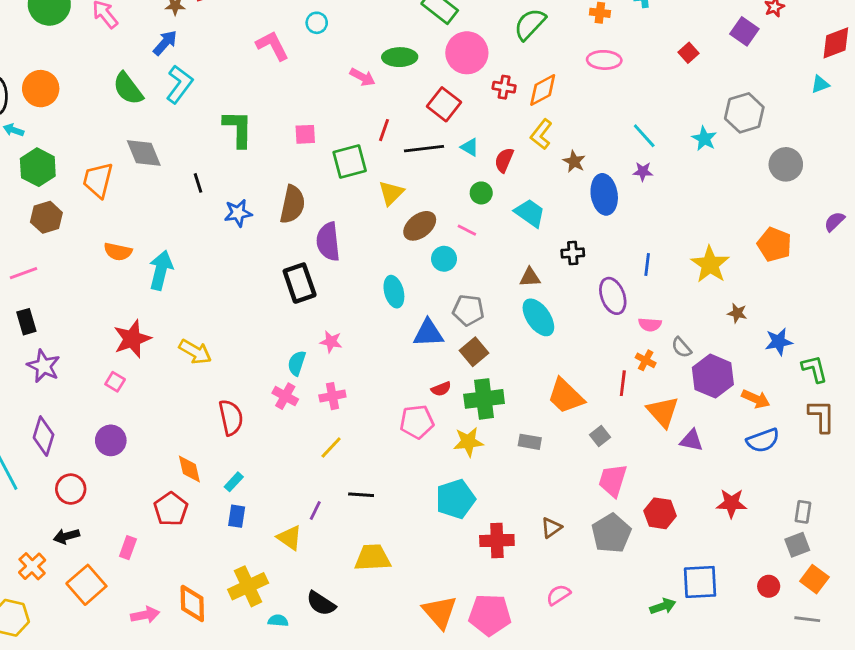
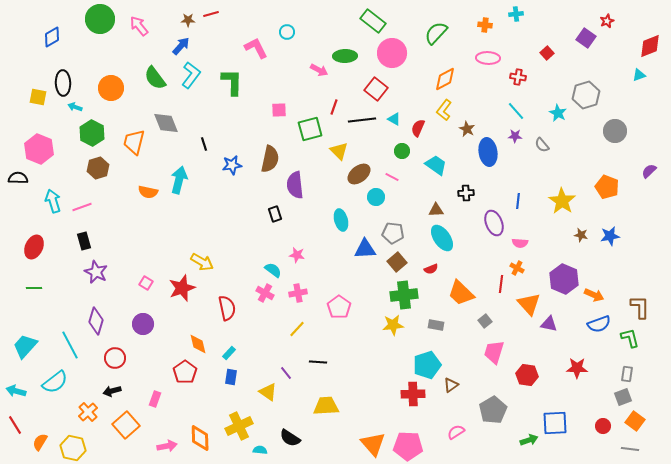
red cross: (504, 87) -> (518, 77), moved
orange circle: (41, 89) -> (111, 88), moved
green L-shape: (238, 129) -> (232, 82), moved
yellow triangle: (391, 193) -> (339, 151), turned -30
cyan arrow: (161, 270) -> (179, 180), moved
black rectangle: (300, 283) -> (275, 214), size x0.6
red star: (132, 339) -> (182, 288), moved
blue star: (779, 342) -> (610, 236), moved
gray semicircle: (681, 347) -> (542, 145), moved
cyan semicircle: (297, 363) -> (273, 270), turned 108
green L-shape: (814, 369) -> (630, 338), moved
red semicircle: (441, 389) -> (431, 269), moved
pink pentagon: (417, 422) -> (339, 307), moved, turned -30
cyan pentagon: (455, 499) -> (427, 365), moved
purple line: (315, 510) -> (286, 373), turned -64
gray pentagon: (611, 533) -> (493, 410), moved

